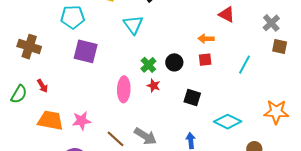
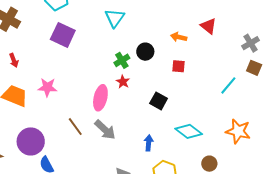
orange arrow: (206, 39) -> (179, 37), moved
black circle: (174, 62) -> (145, 52), moved
cyan line: (245, 65) -> (228, 85), moved
pink ellipse: (124, 89) -> (100, 98), moved
pink star: (81, 121) -> (47, 87), moved

